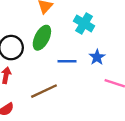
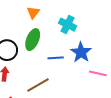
blue star: (97, 57) -> (81, 52), size x1.5

